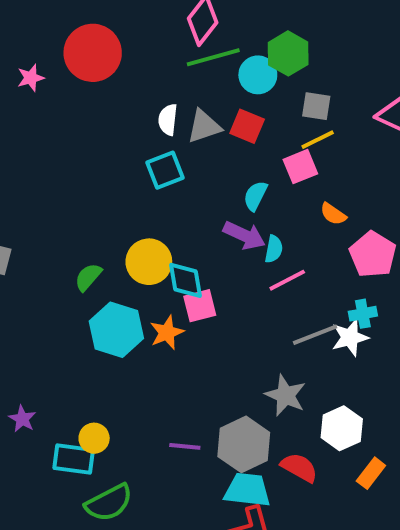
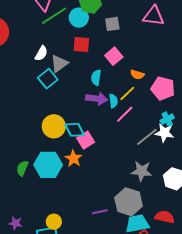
white semicircle: (168, 120) -> (41, 53), turned -140
gray triangle: (204, 126) -> (59, 64), moved
yellow line: (318, 140) -> (127, 93), moved
green semicircle: (88, 277) -> (22, 168), moved
white star: (350, 337) -> (164, 133), turned -30
red semicircle: (299, 468) -> (165, 217), moved

